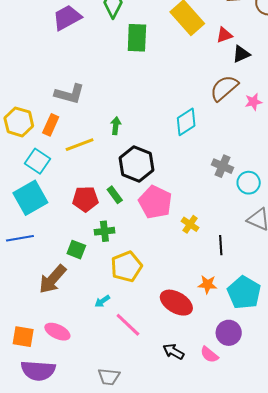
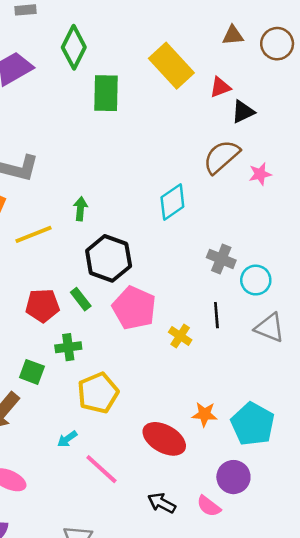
black line: (221, 245) -> (216, 315), moved

